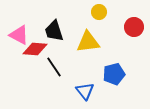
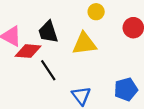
blue pentagon: (114, 74) -> (126, 89), moved

